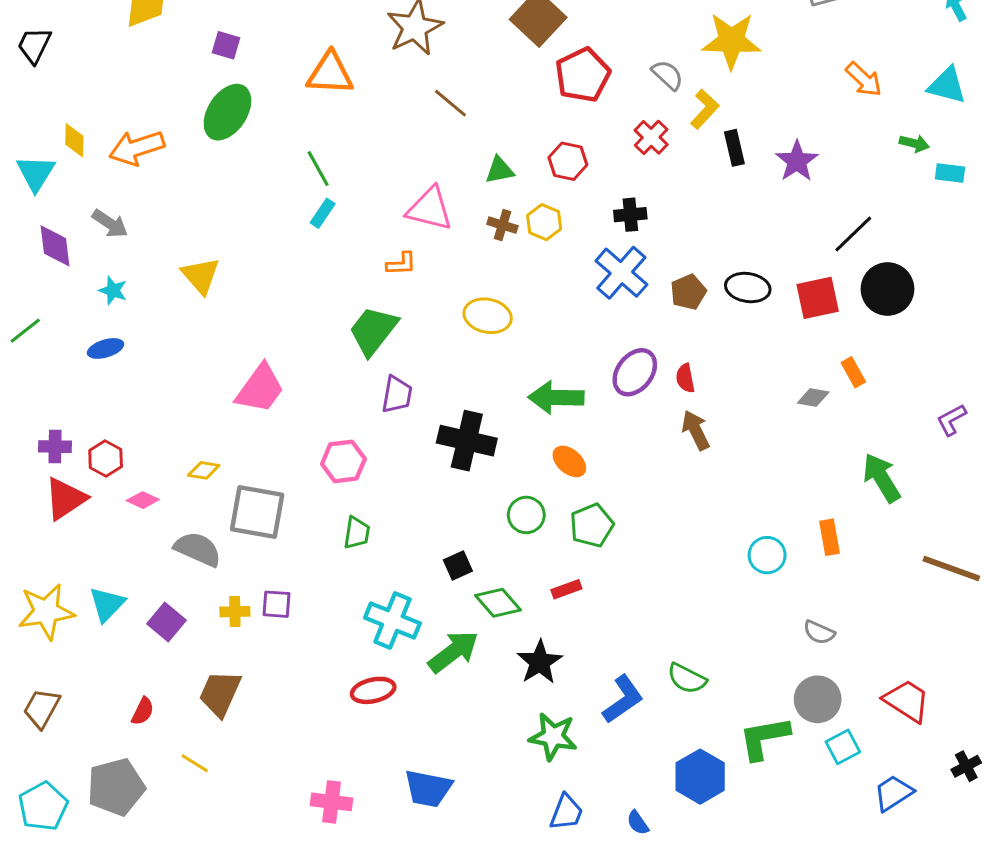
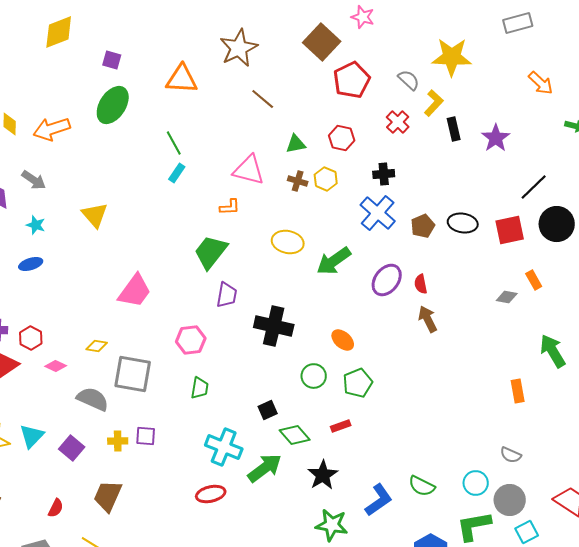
green arrow: (556, 398) -> (334, 261), moved, turned -36
cyan circle: (767, 555) -> (476, 483), moved

